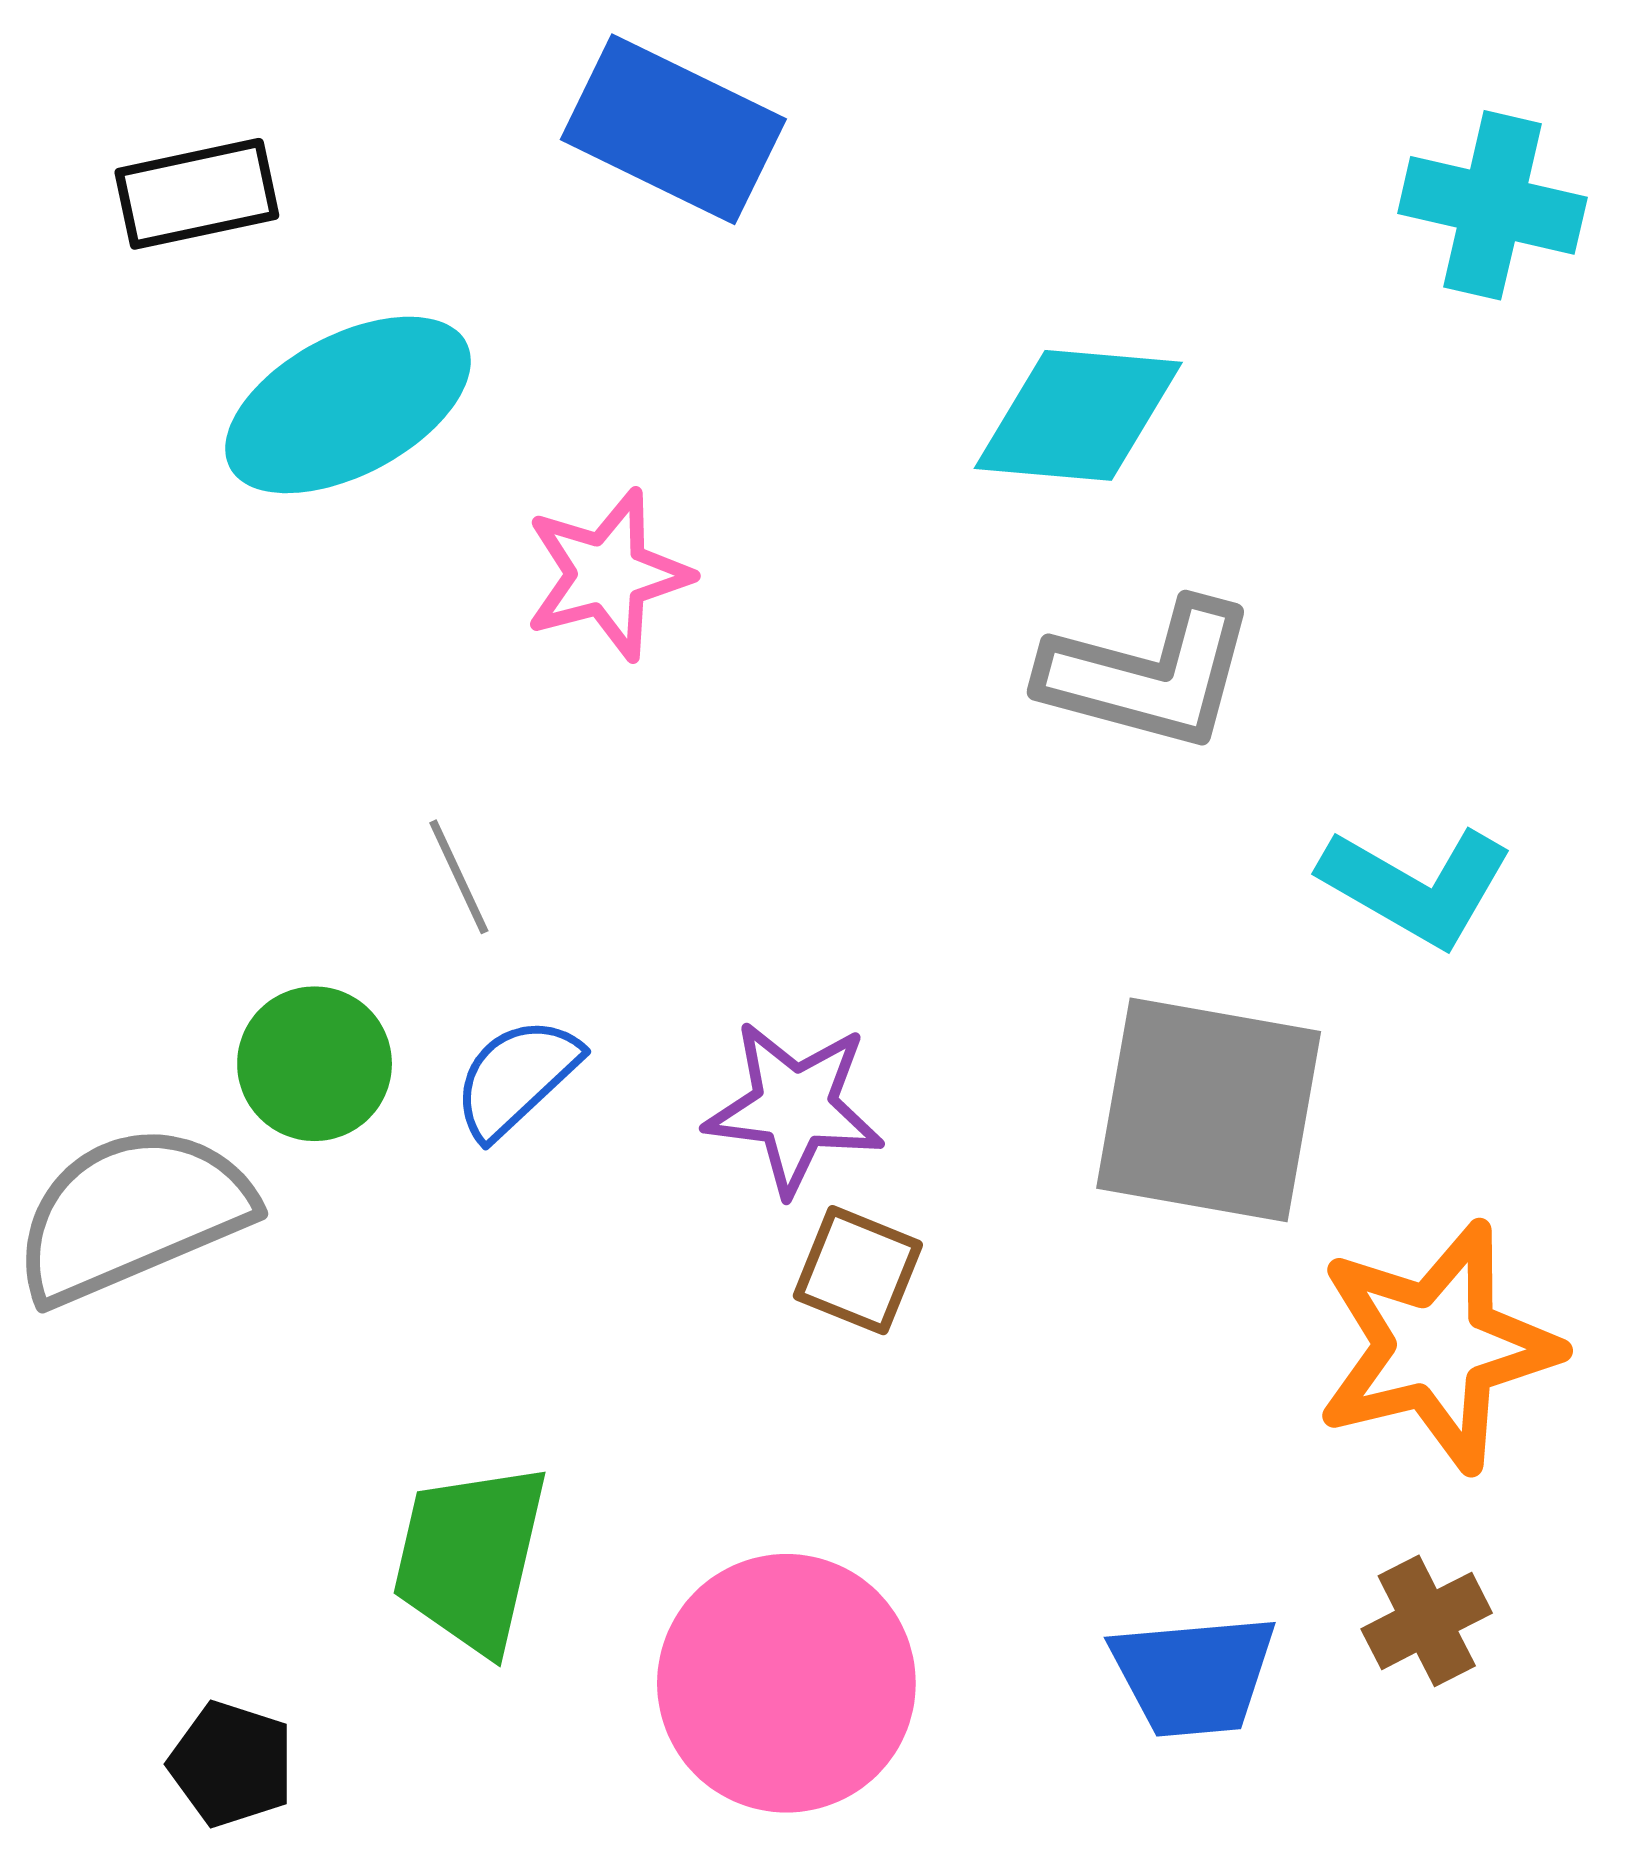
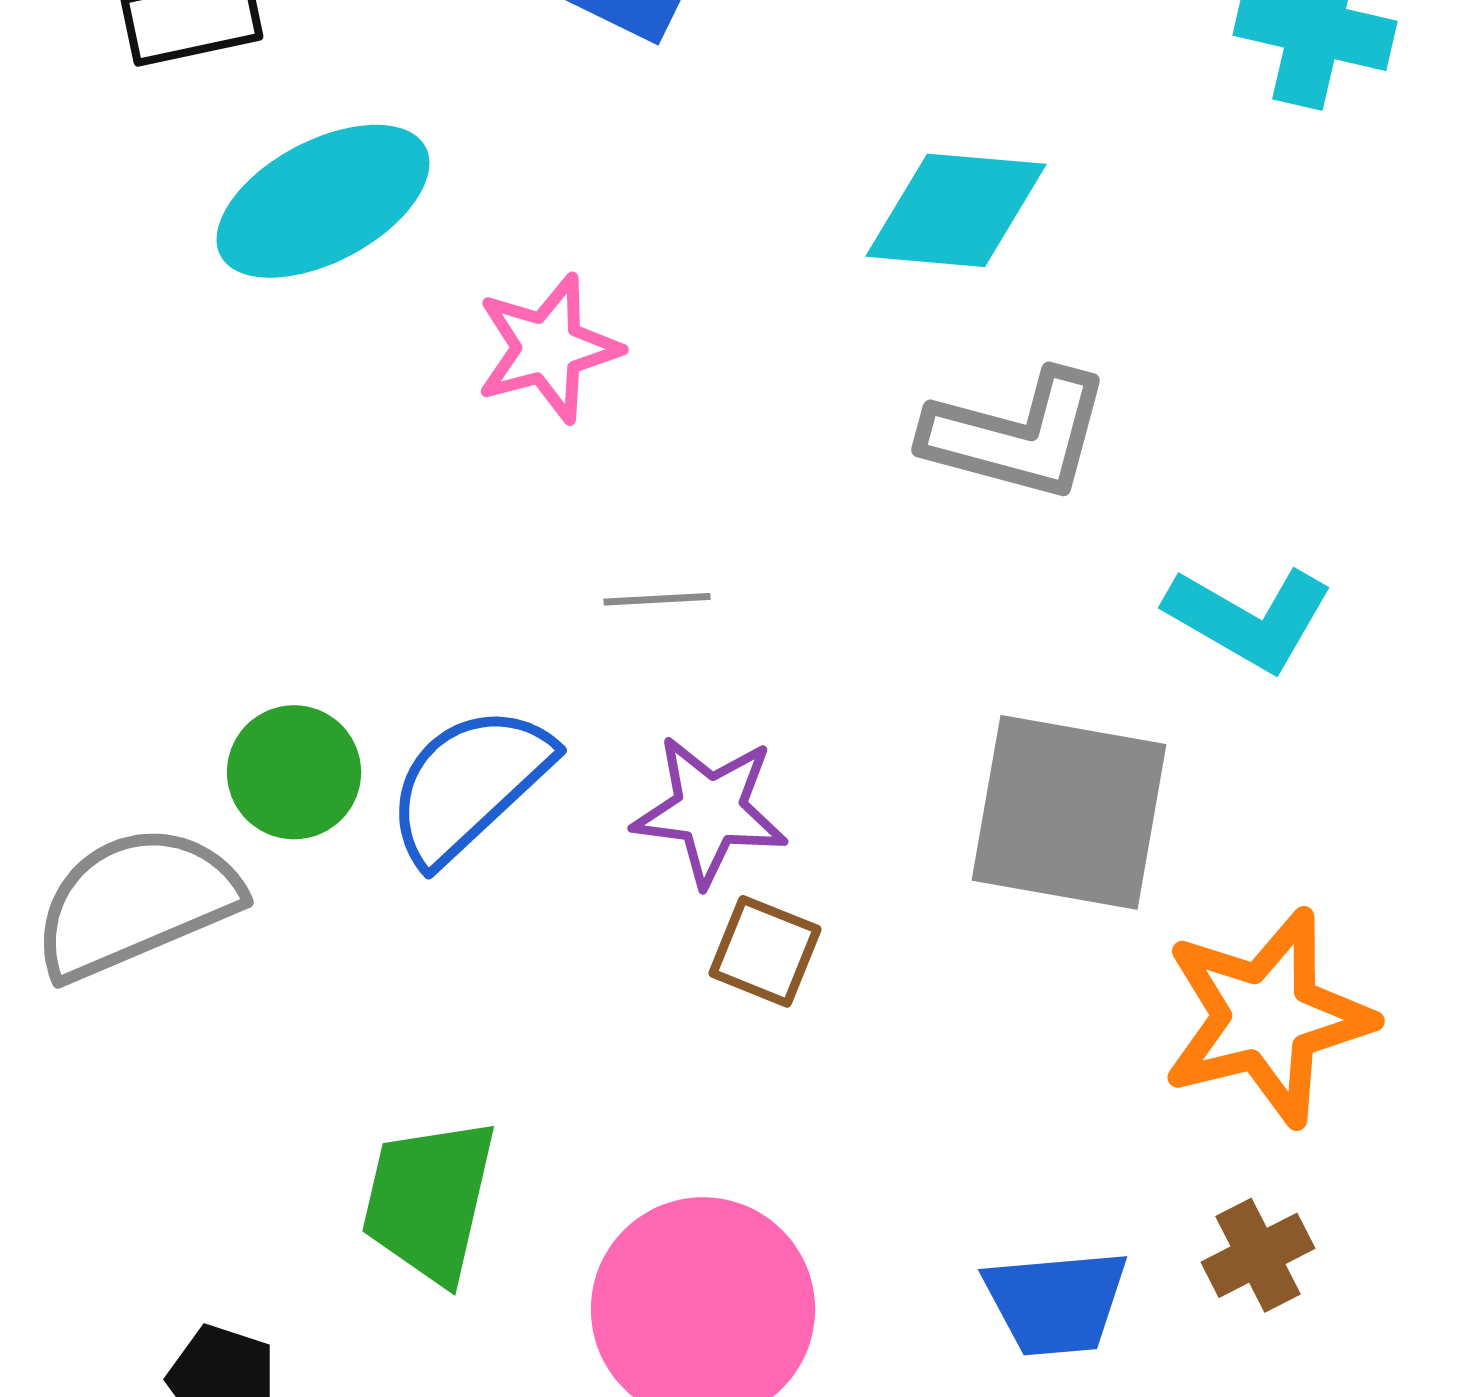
gray line: (459, 877) -> (657, 599), moved, turned -68
blue semicircle: (516, 1078) -> (469, 784), size x1.5

